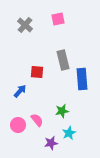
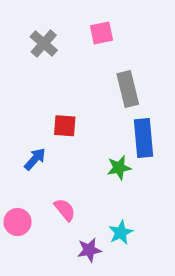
gray rectangle: (63, 60) -> (128, 89), moved
green star: (62, 111) -> (119, 168), moved
pink circle: (18, 125) -> (18, 222), moved

